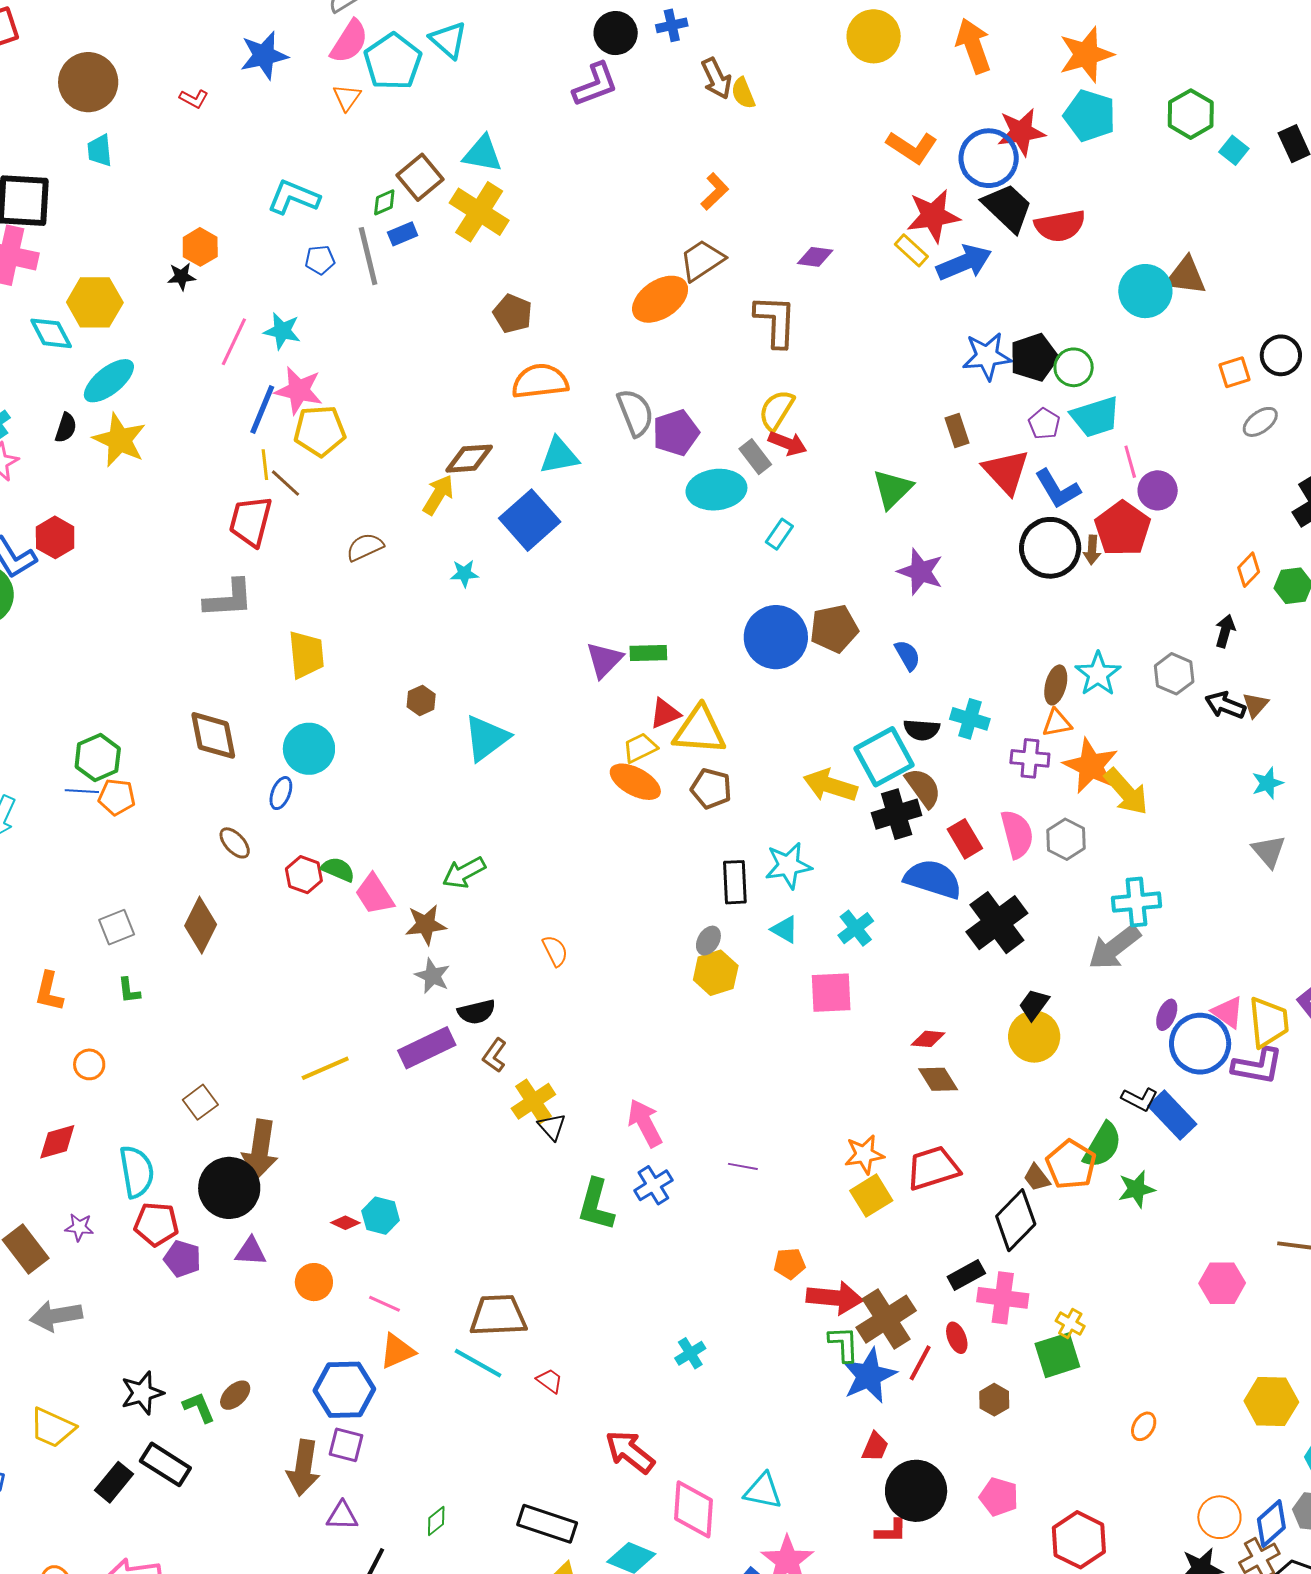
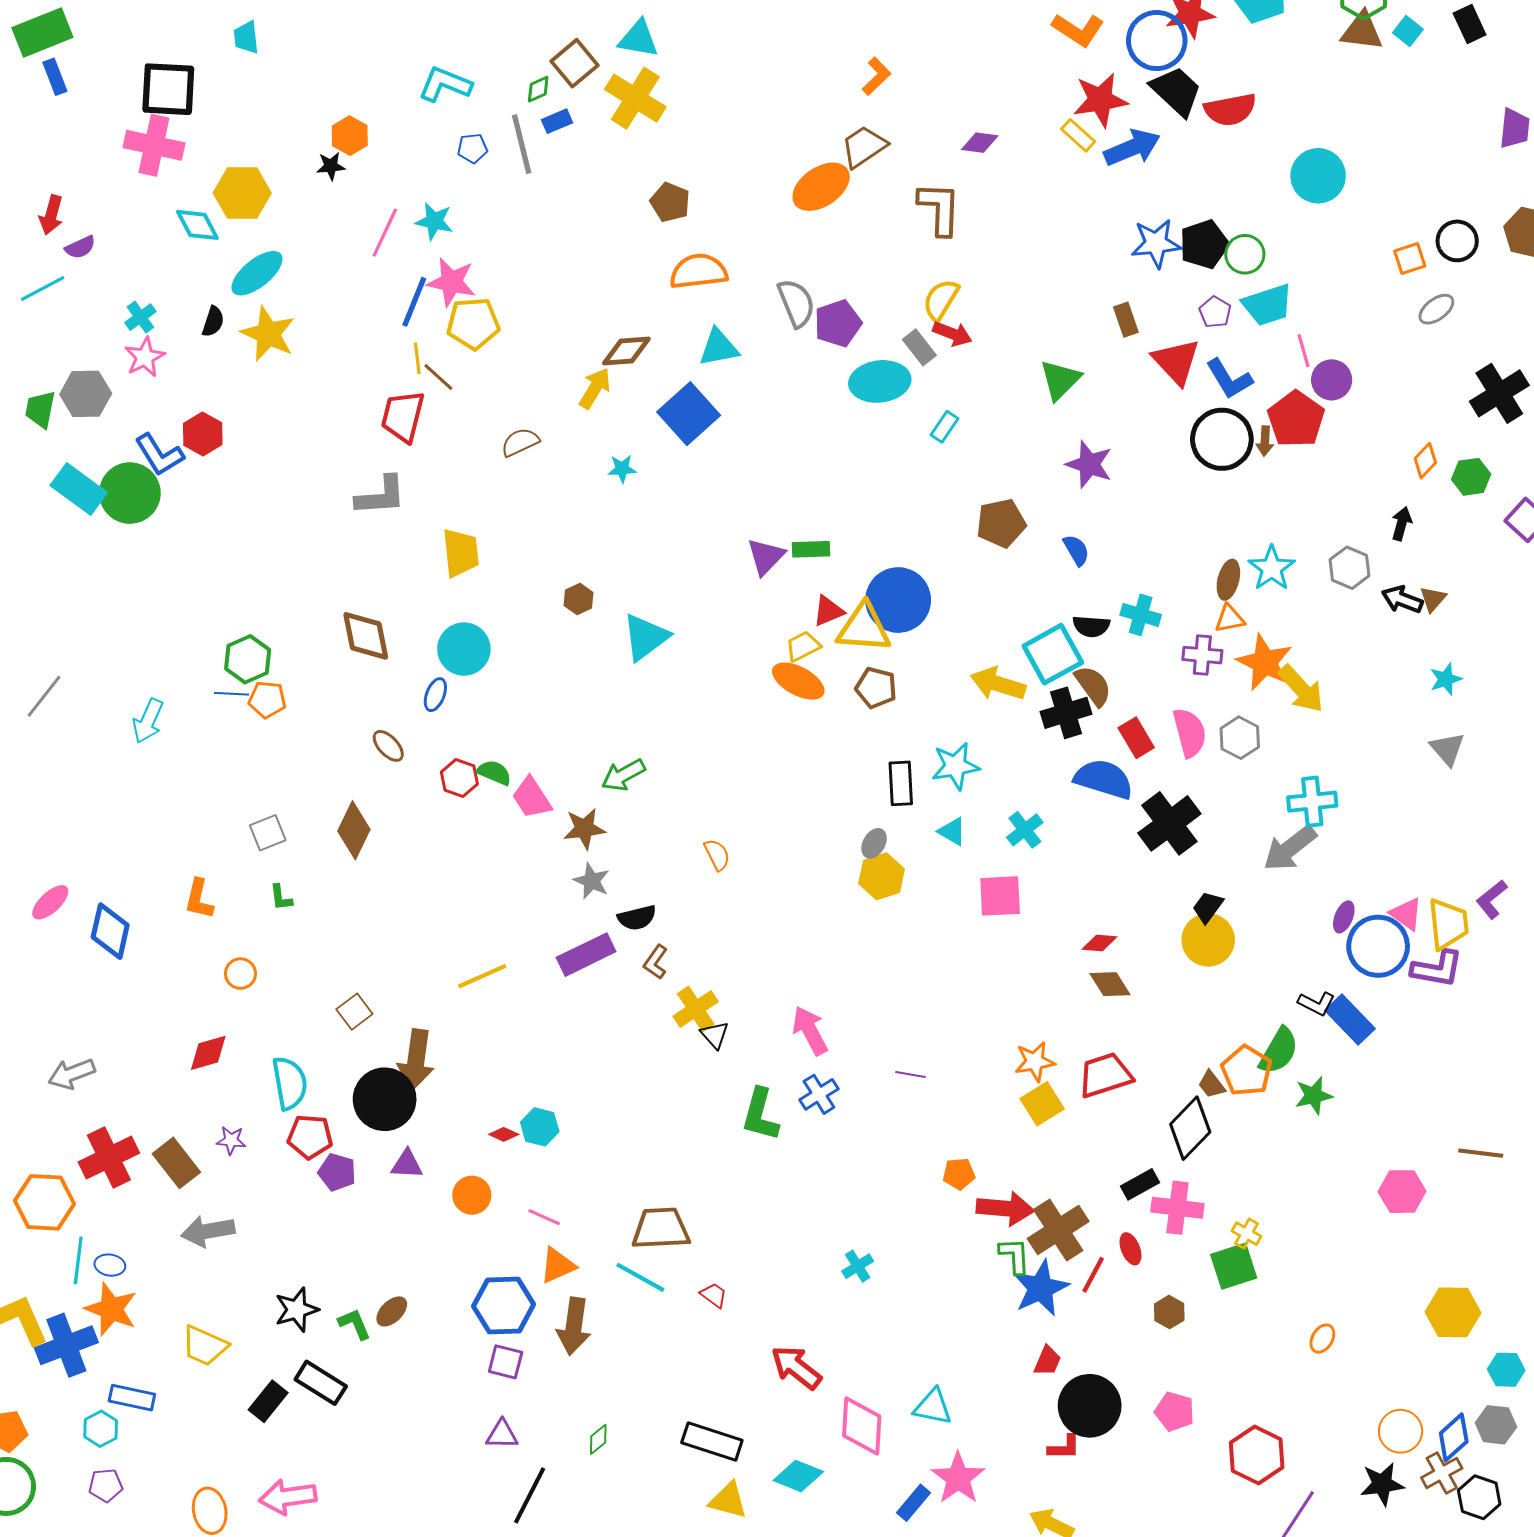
brown triangle: (1186, 276) -> (1362, 31), moved
blue circle: (776, 637) -> (898, 600), moved
brown arrow: (303, 1468) -> (574, 1326), moved

